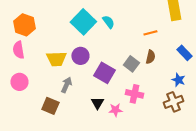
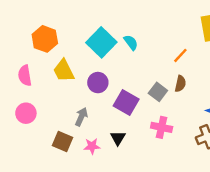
orange hexagon: (24, 25) -> (45, 39), moved
orange line: (150, 33) -> (180, 55), turned -32
yellow trapezoid: (56, 59) -> (64, 71), moved, turned 65
pink star: (115, 110) -> (92, 146), moved

